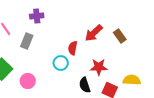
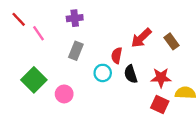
gray rectangle: (27, 41) -> (76, 51), moved
red star: (99, 67) -> (161, 78), moved
black semicircle: (85, 85) -> (131, 74), moved

